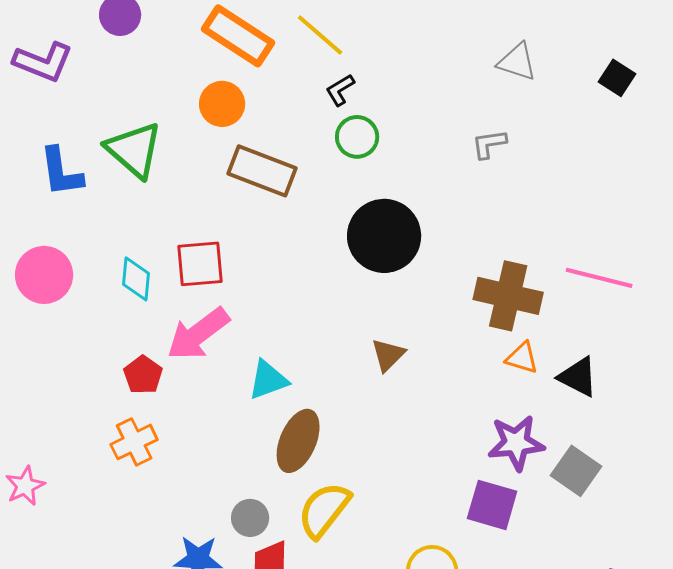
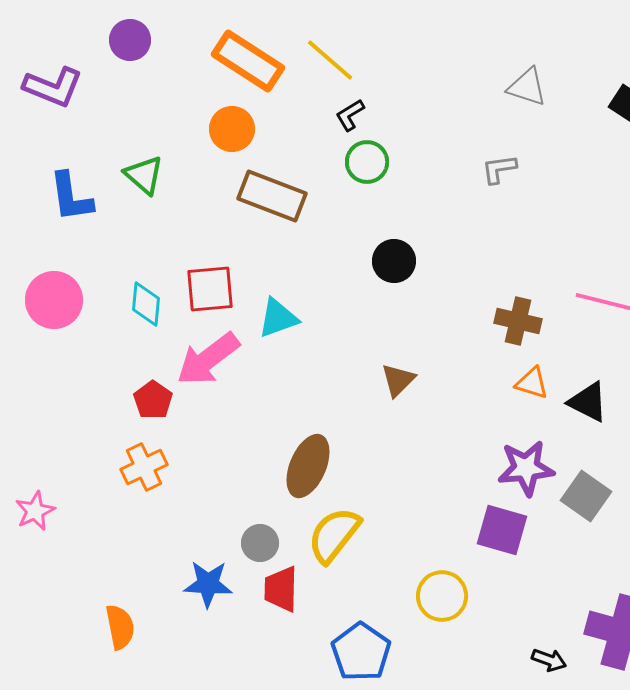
green triangle: (134, 150) -> (144, 175), size x0.7
black circle: (384, 236) -> (394, 261), size x0.6
brown cross: (508, 296) -> (518, 321), size x0.7
cyan triangle: (268, 380) -> (278, 318), moved

